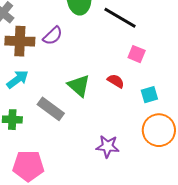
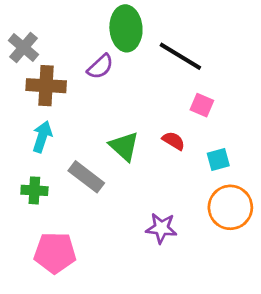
purple semicircle: (53, 36) -> (100, 67), moved
cyan arrow: (18, 79) -> (42, 137), turned -35

